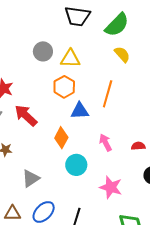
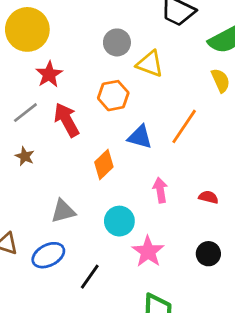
orange hexagon: (64, 87) -> (113, 96), moved
red semicircle: (138, 146) -> (208, 197), moved
cyan circle: (76, 165) -> (119, 221), moved
gray triangle: (31, 178) -> (63, 211), moved

